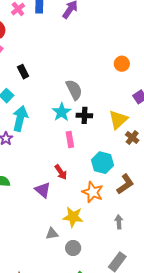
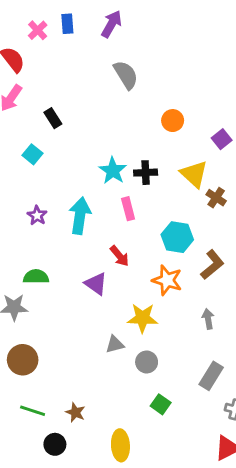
orange circle: (122, 64) -> (173, 121), moved
gray semicircle: (74, 90) -> (126, 75), moved
cyan arrow: (20, 118) -> (80, 216), moved
yellow triangle: (118, 120) -> (194, 174), turned -30

